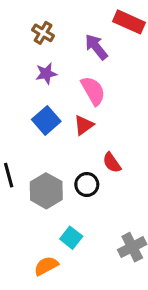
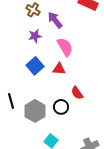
purple arrow: (96, 47) -> (55, 20), moved
red triangle: (84, 125) -> (59, 69), turned 40

